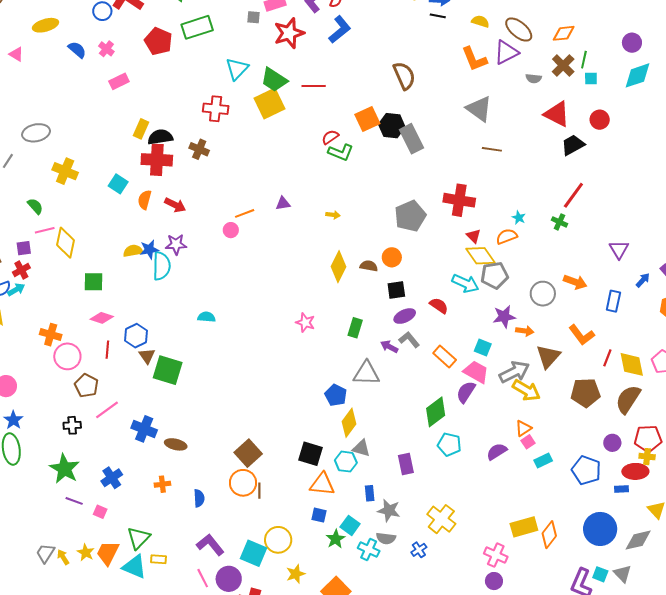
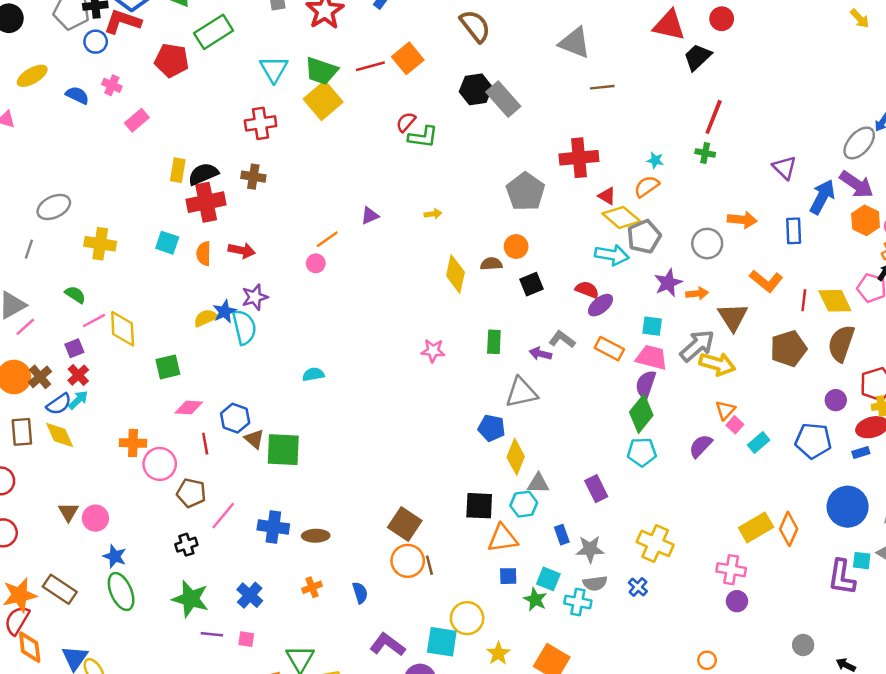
orange square: (367, 119) -> (408, 58), moved
blue arrow: (643, 280) -> (822, 197), size x1.8
purple ellipse: (405, 316) -> (600, 305), moved
green diamond: (436, 412) -> (641, 414), moved

